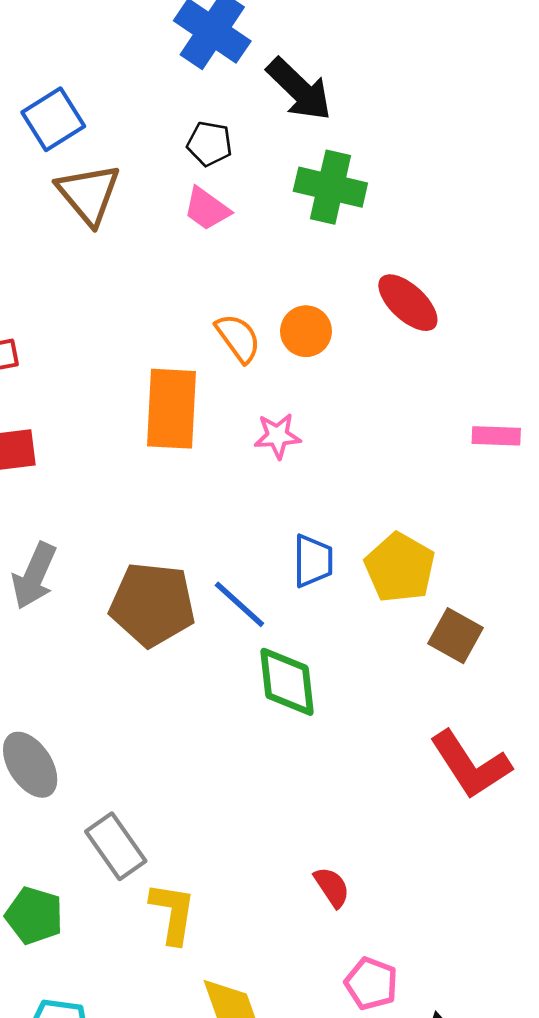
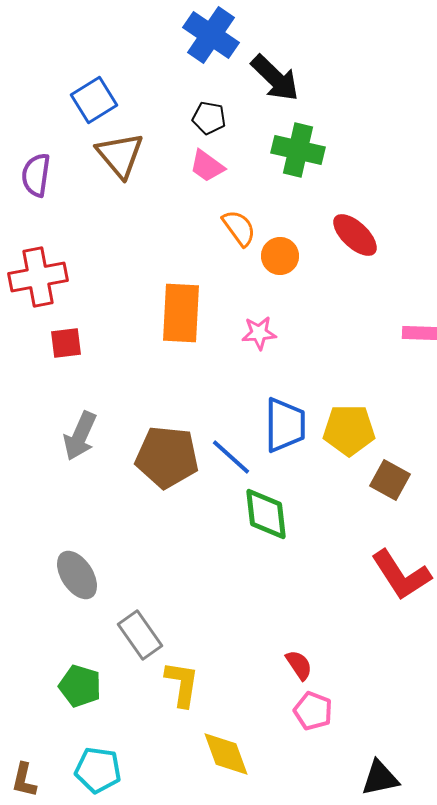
orange semicircle: (238, 338) -> (239, 228), moved
blue trapezoid: (313, 561) -> (285, 425), size x1.4
yellow pentagon: (400, 568) -> (349, 430), turned -30
pink pentagon: (371, 984) -> (313, 711), moved

